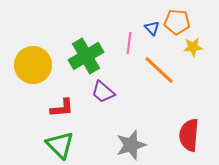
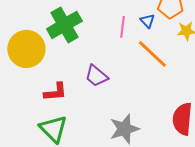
blue triangle: (152, 28) -> (147, 21), moved
green cross: (86, 56) -> (64, 25), moved

